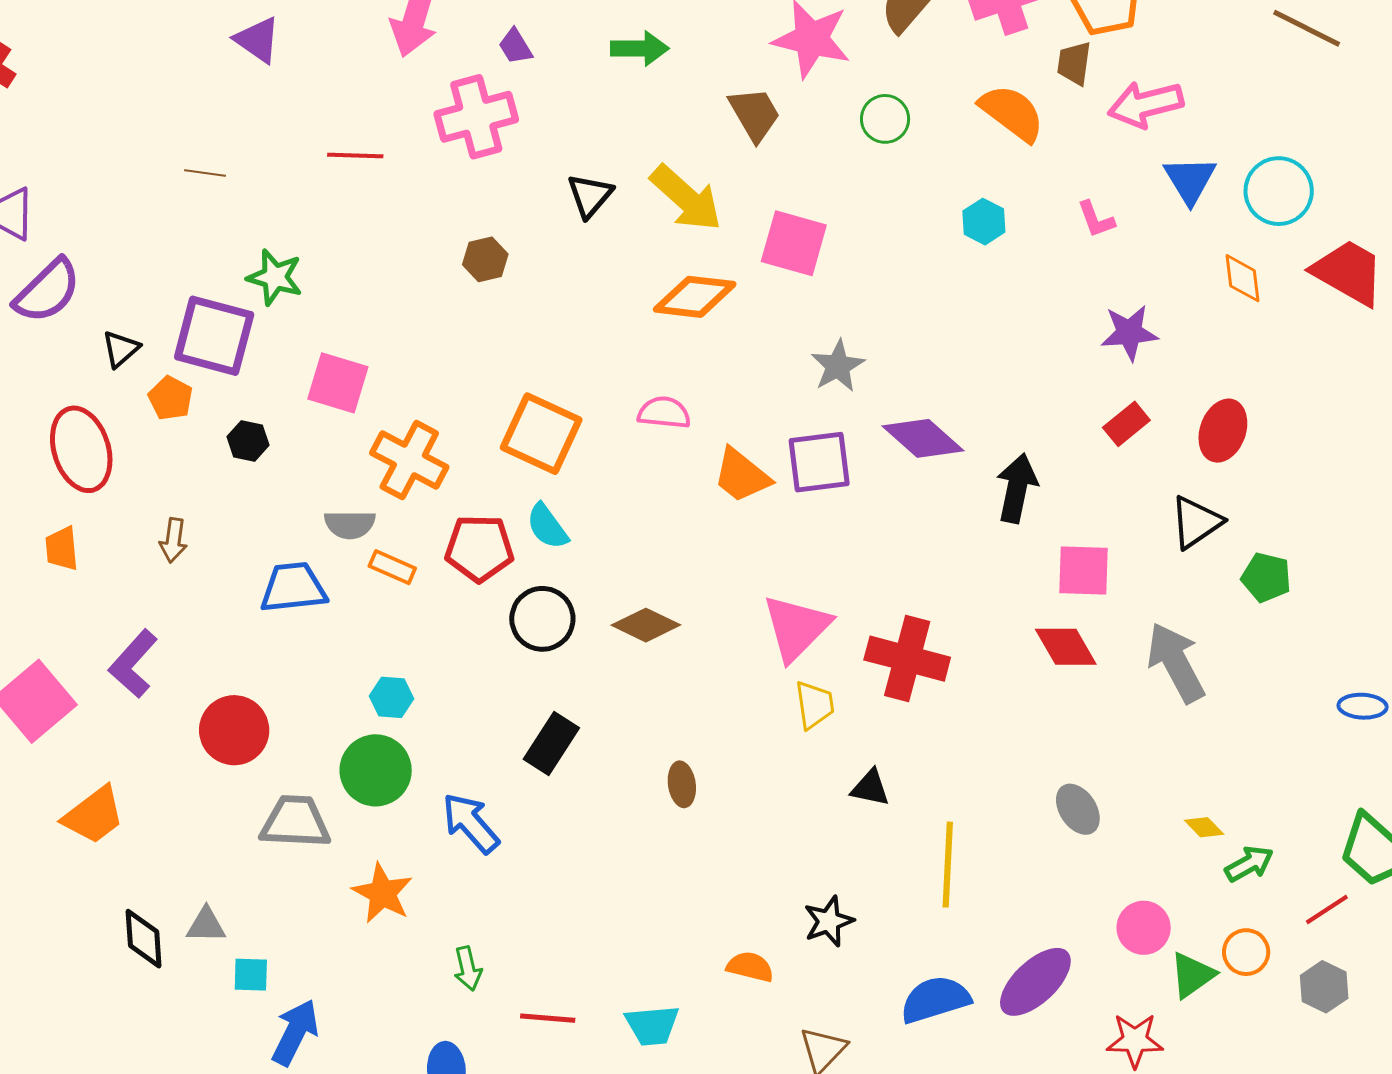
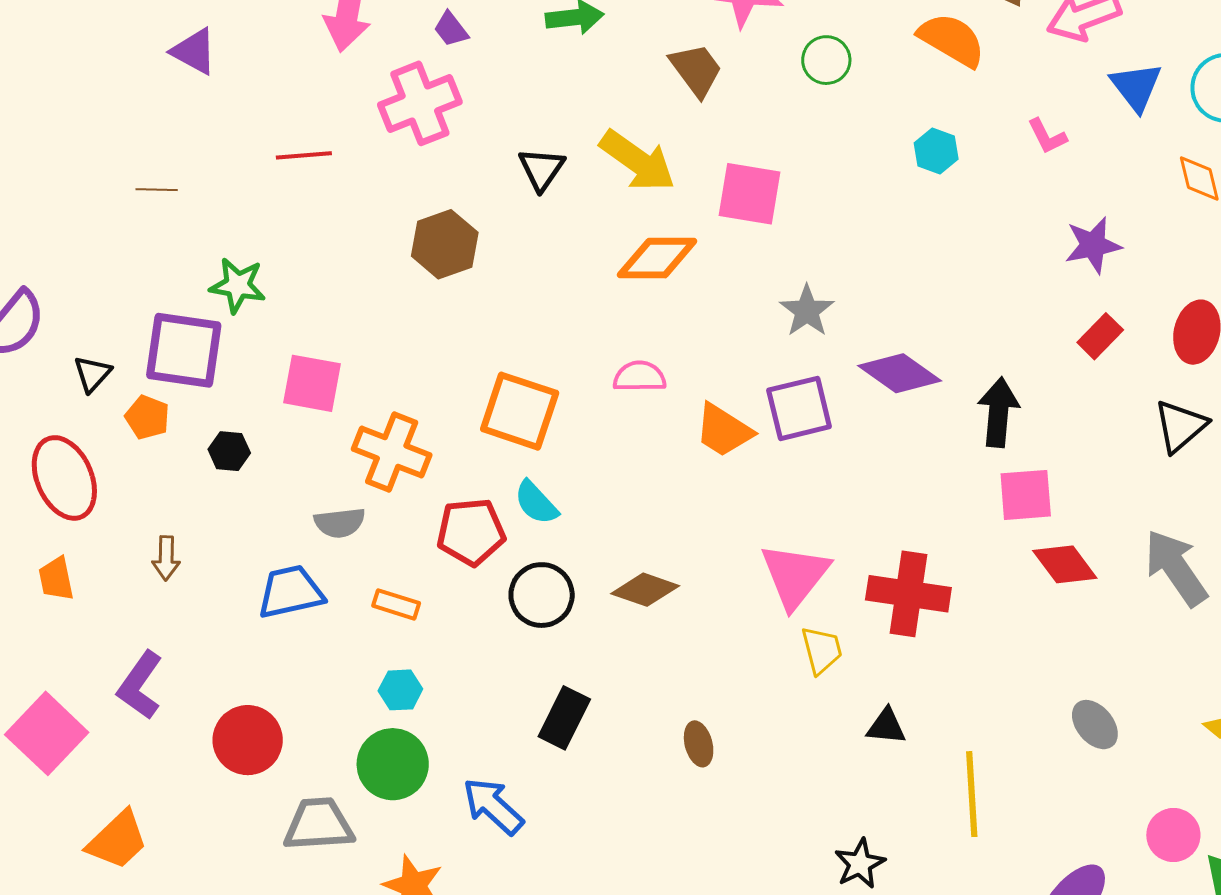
brown hexagon: (485, 259) -> (445, 244), size x1.5
orange rectangle: (392, 567) -> (396, 604), moved
pink square: (1084, 571) -> (1026, 495), moved

